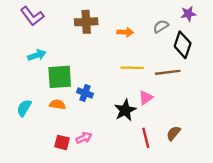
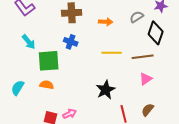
cyan arrow: (37, 55) -> (29, 42), turned 70
blue cross: (85, 93) -> (71, 42), moved
pink triangle: (146, 98) -> (146, 79), moved

